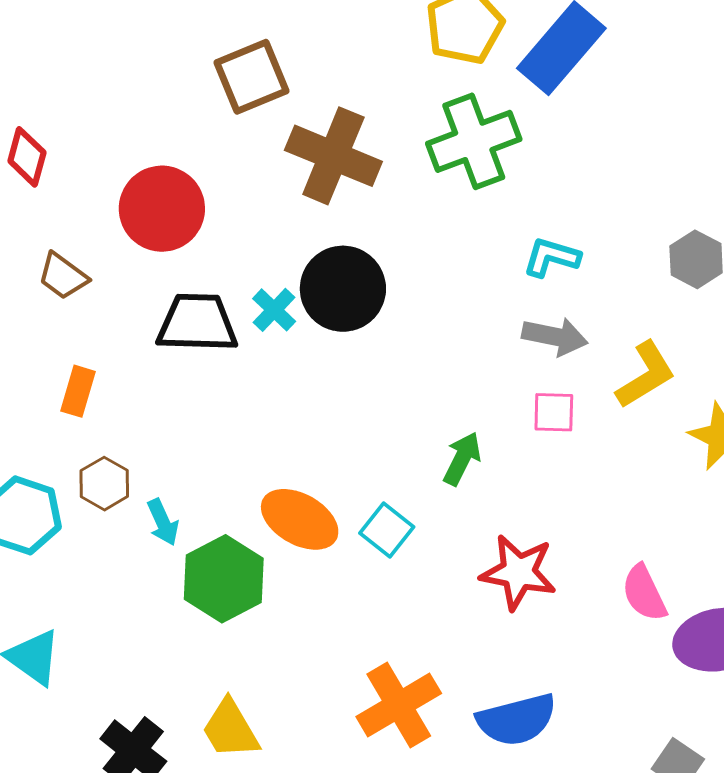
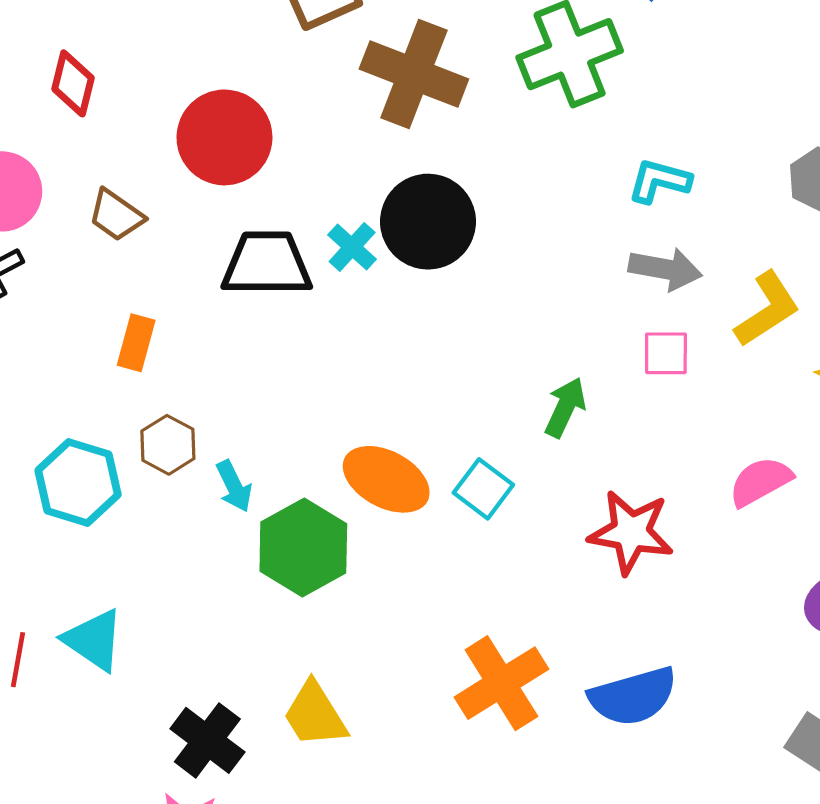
pink semicircle: (644, 593) -> (760, 482), moved, turned 88

